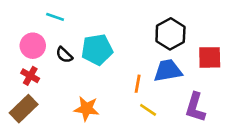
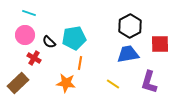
cyan line: (55, 17) -> (29, 13), moved
red cross: (30, 76) -> (34, 58), moved
orange line: (138, 84) -> (80, 63), moved

